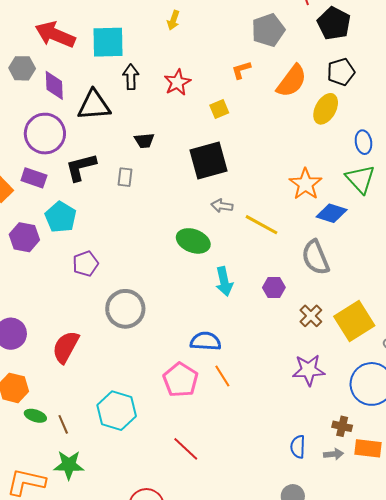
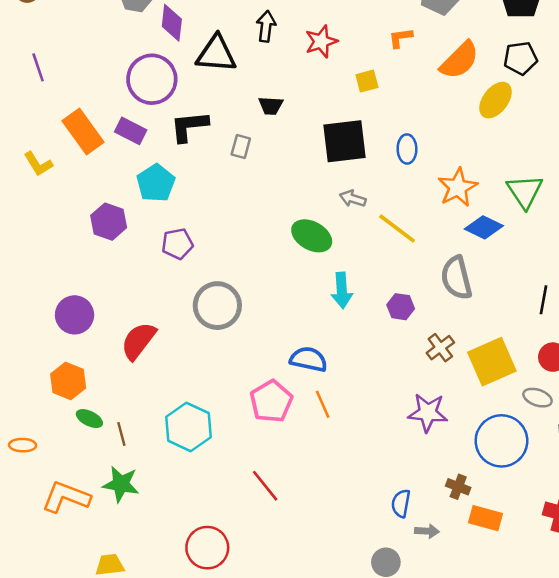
blue ellipse: (363, 142) -> (407, 149), moved
purple hexagon: (24, 237) -> (109, 222), moved
gray arrow: (334, 454) -> (427, 531), moved

